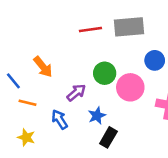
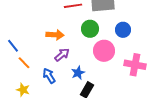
orange arrow: (43, 67) -> (55, 35), moved, turned -48
green circle: (105, 73) -> (90, 29), moved
orange line: (28, 103) -> (24, 63), turned 32

